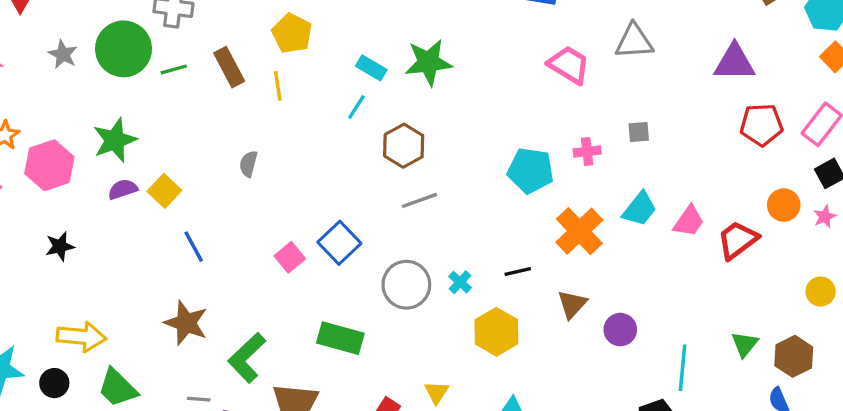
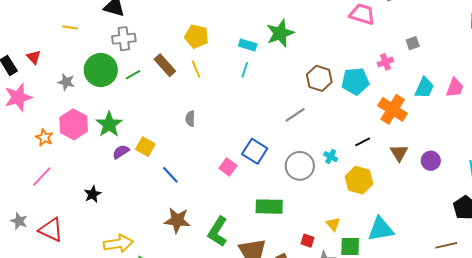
brown hexagon: (404, 146) -> (319, 78), moved
pink hexagon: (49, 165) -> (74, 124), moved

